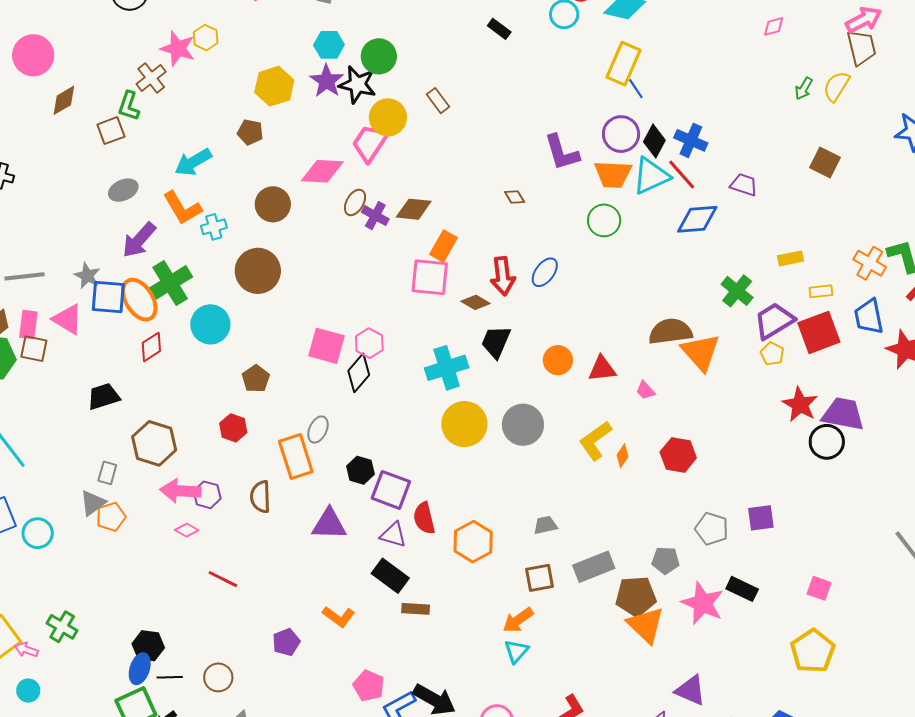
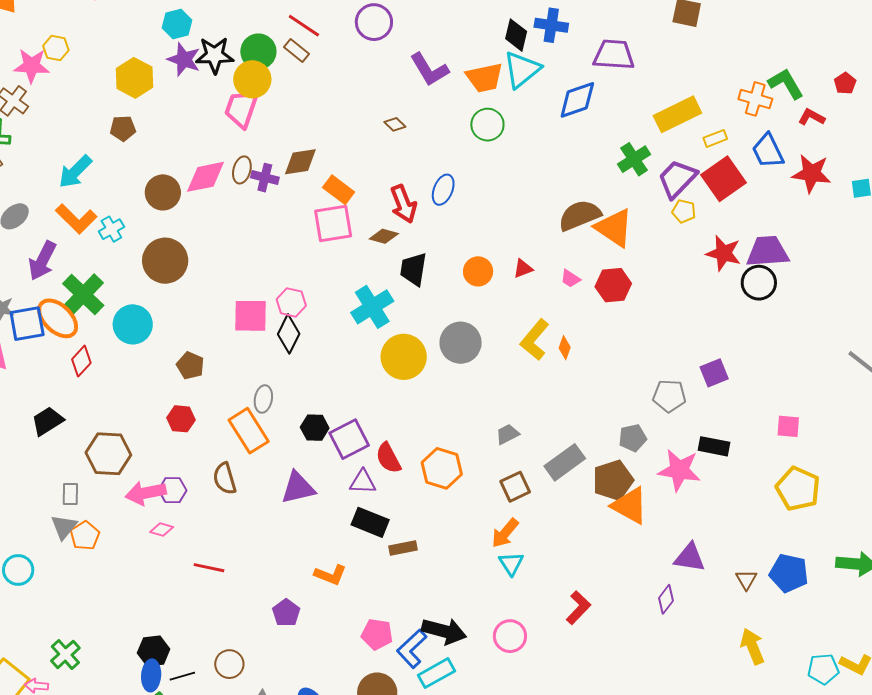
green circle: (379, 56) -> (258, 52), moved
purple circle: (621, 134) -> (374, 22), moved
pink diamond: (322, 171) -> (205, 177), moved
red line: (682, 174) -> (304, 26), moved
purple trapezoid: (744, 185) -> (614, 55), size x1.5
orange rectangle: (444, 246) -> (339, 190), turned -68
yellow rectangle: (790, 258) -> (677, 114), size x1.8
green cross: (737, 291) -> (634, 159), turned 32
red triangle: (602, 369) -> (523, 269), size x0.7
red hexagon: (678, 455) -> (613, 285), moved
purple square: (391, 490) -> (349, 439), turned -33
green cross: (62, 627) -> (65, 654), turned 32

